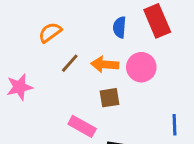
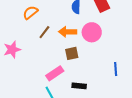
pink rectangle: (82, 126) -> (55, 73), turned -60

